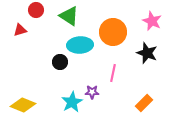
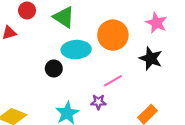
pink line: (113, 73) -> (113, 81), turned 48
purple star: (92, 92) -> (98, 102), moved

